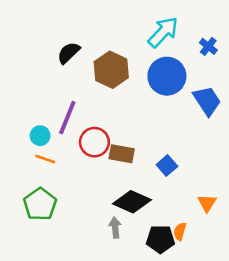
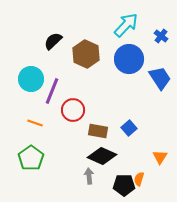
cyan circle: (40, 136) -> (31, 79), moved, size x1.6
brown rectangle: (122, 154) -> (98, 131), moved

